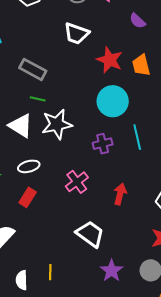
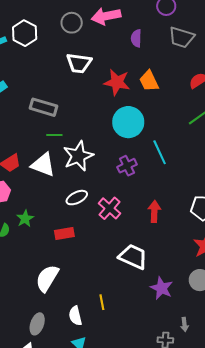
purple semicircle: (137, 21) -> (136, 38), turned 60
white ellipse: (29, 166) -> (77, 198), moved
red rectangle: (28, 197) -> (64, 234), turned 60

